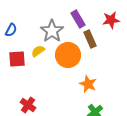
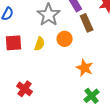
yellow semicircle: (38, 51) -> (40, 44), moved, turned 144
orange circle: (68, 55) -> (65, 39), size x0.6

